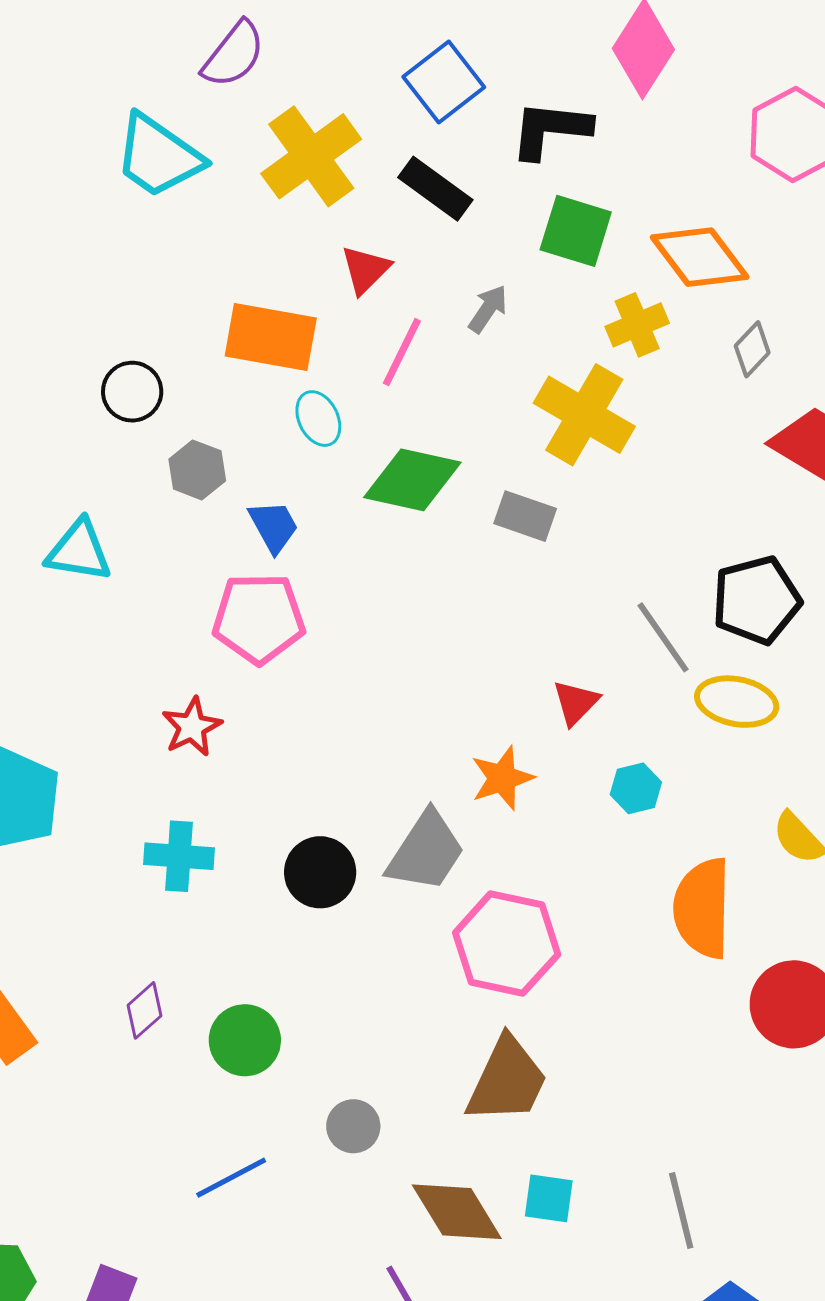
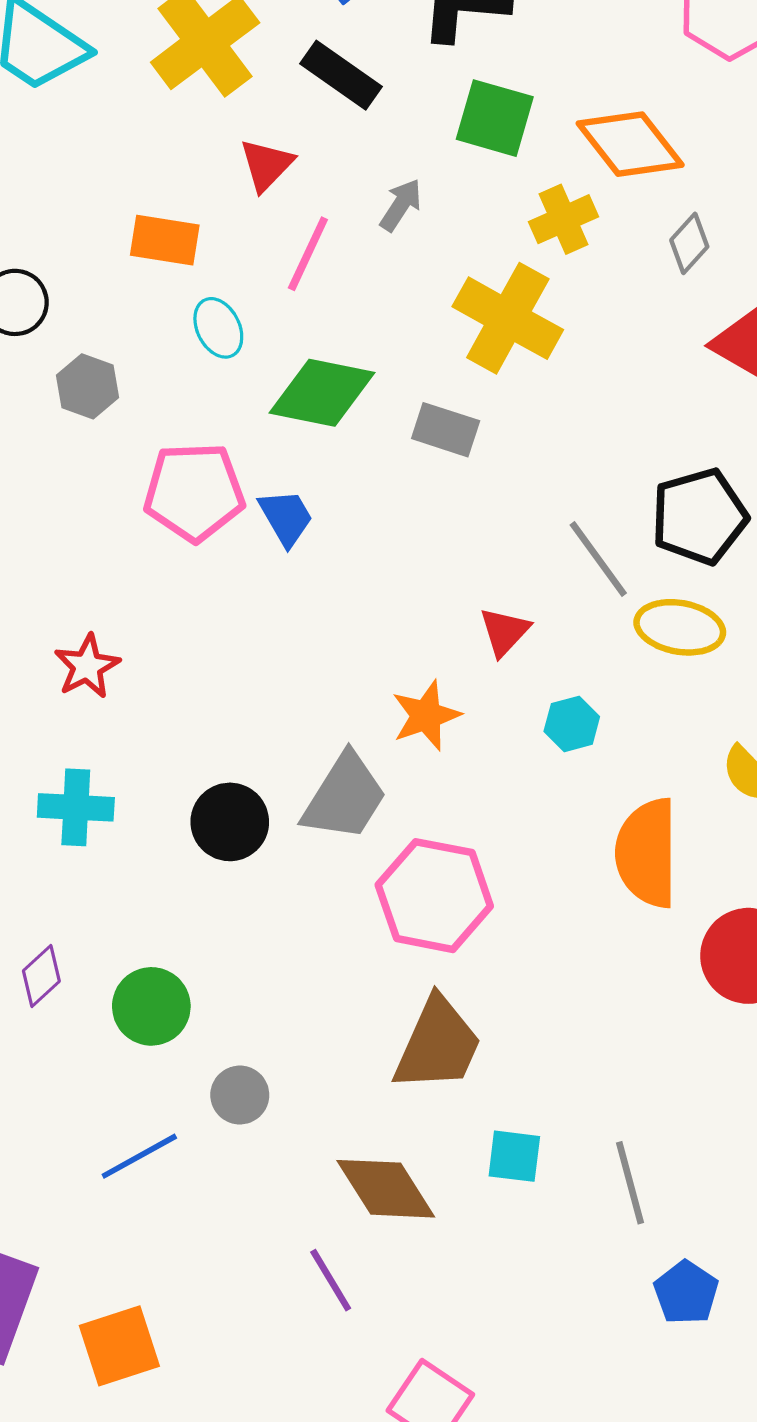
orange rectangle: (271, 337) -> (165, 240), size x0.7
blue trapezoid: (274, 526) -> (286, 517), moved
pink pentagon: (259, 618) -> (194, 492), moved
gray circle: (353, 1126) -> (240, 1095), moved
cyan square: (549, 1198) -> (514, 1156), moved

